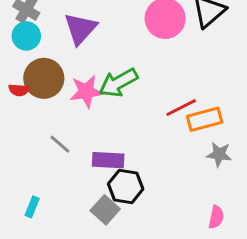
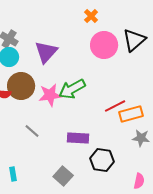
purple rectangle: (108, 160) -> (78, 138), moved
black hexagon: (126, 186) -> (102, 160), moved
cyan rectangle: (32, 207) -> (13, 174), turned -32

